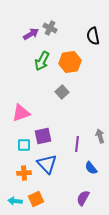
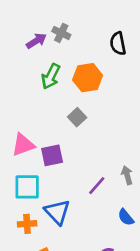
purple square: (43, 136) -> (52, 155), moved
purple line: (77, 144) -> (97, 186), turned 35
cyan square: (24, 145) -> (27, 187), size x1.5
blue semicircle: (91, 168) -> (126, 217), moved

